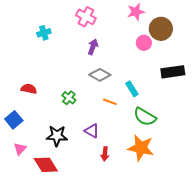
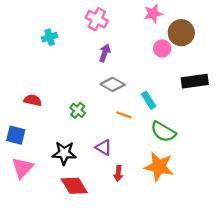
blue square: (14, 120) -> (16, 135), turned -36
pink triangle: (20, 149) -> (23, 168), size x1.5
red diamond: (46, 165) -> (74, 186), moved

